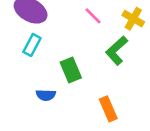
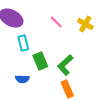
cyan rectangle: (32, 45) -> (23, 43), moved, turned -42
green L-shape: (117, 51) -> (65, 65), moved

